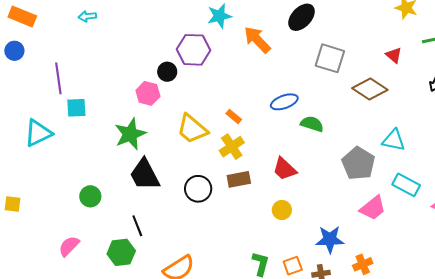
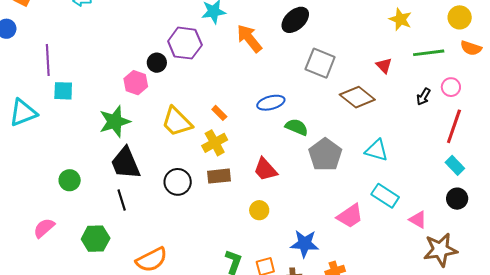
gray pentagon: (358, 163) -> (325, 155), moved
black line: (137, 226) -> (122, 200), moved

